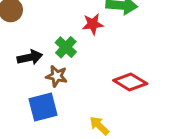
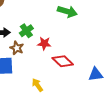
red star: (93, 24) -> (44, 43), moved

